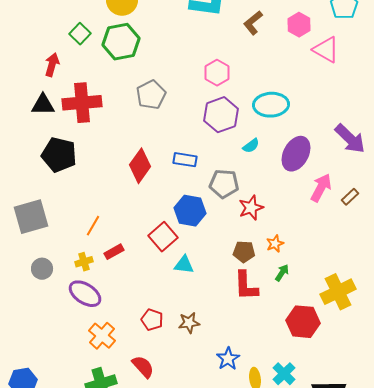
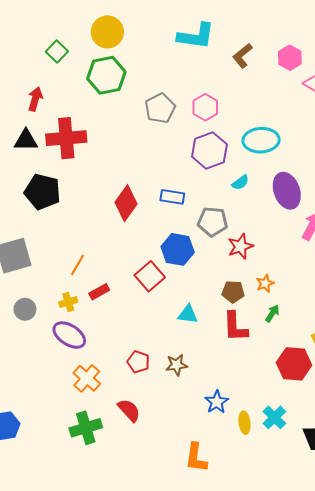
green square: (80, 34) -> (57, 52), moved
gray pentagon: (151, 95) -> (160, 108), moved
purple ellipse: (296, 154) -> (287, 191), turned -48
cyan triangle: (184, 265) -> (188, 314), moved

